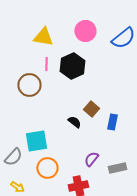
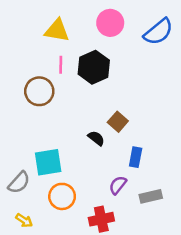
blue rectangle: (112, 122) -> (136, 157), moved

